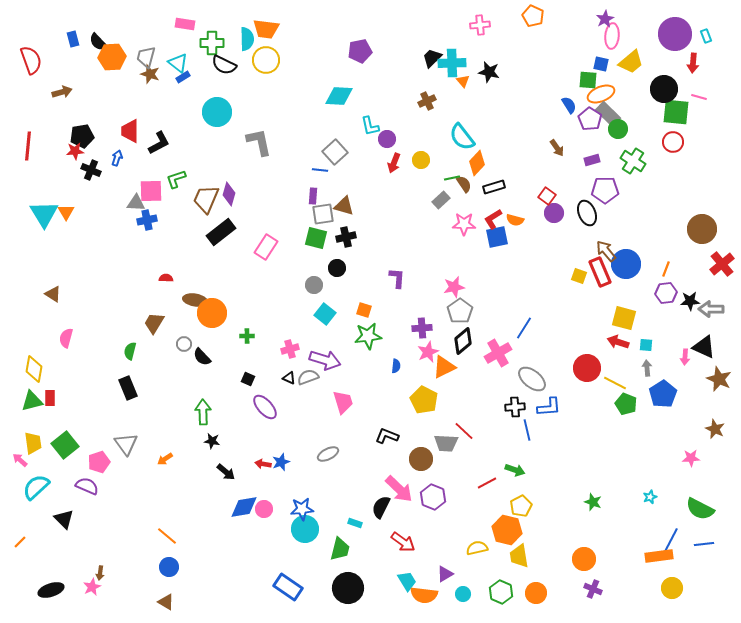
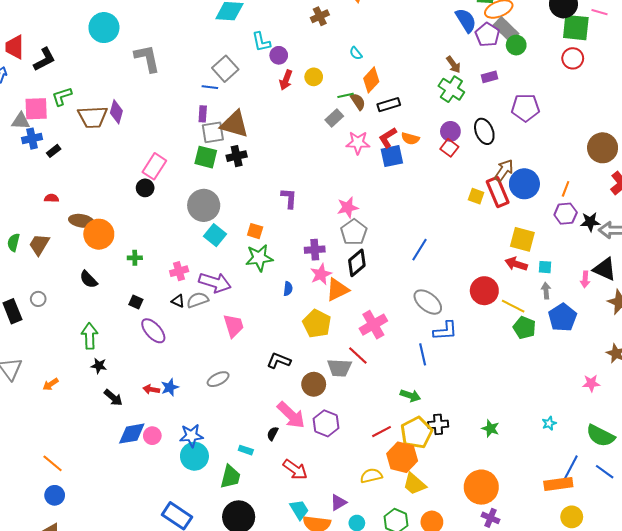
blue semicircle: (569, 105) -> (466, 20), size x1.4
cyan semicircle: (462, 137) -> (356, 53), size x0.5
green cross: (633, 161) -> (451, 89), moved
purple pentagon: (605, 190) -> (525, 108), moved
red square: (547, 196) -> (449, 148), moved
brown trapezoid: (206, 199) -> (93, 117), turned -116
brown triangle: (344, 206) -> (235, 124), size x1.4
black rectangle: (221, 232) -> (54, 151), moved, size x0.5
brown arrow: (606, 251) -> (504, 170), turned 75
black circle: (337, 268) -> (145, 188), moved
gray circle: (314, 285) -> (204, 205), size x1.8
gray circle: (184, 344) -> (38, 299), moved
green semicircle: (130, 351) -> (14, 242), moved
pink cross: (498, 353) -> (373, 325), moved
black cross: (515, 407) -> (438, 424), moved
red line: (487, 483) -> (382, 432), moved
yellow pentagon: (521, 506) -> (416, 433), size x1.4
black semicircle: (381, 507) -> (273, 434), size x0.6
blue line: (704, 544) -> (605, 472), turned 42
yellow trapezoid: (519, 556) -> (414, 484), turned -40
orange circle: (584, 559) -> (481, 487), size x1.4

